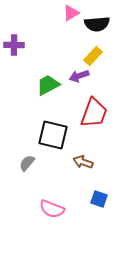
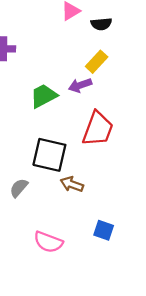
black semicircle: (97, 24) -> (101, 24), size x0.7
brown arrow: (83, 162) -> (72, 184), moved

